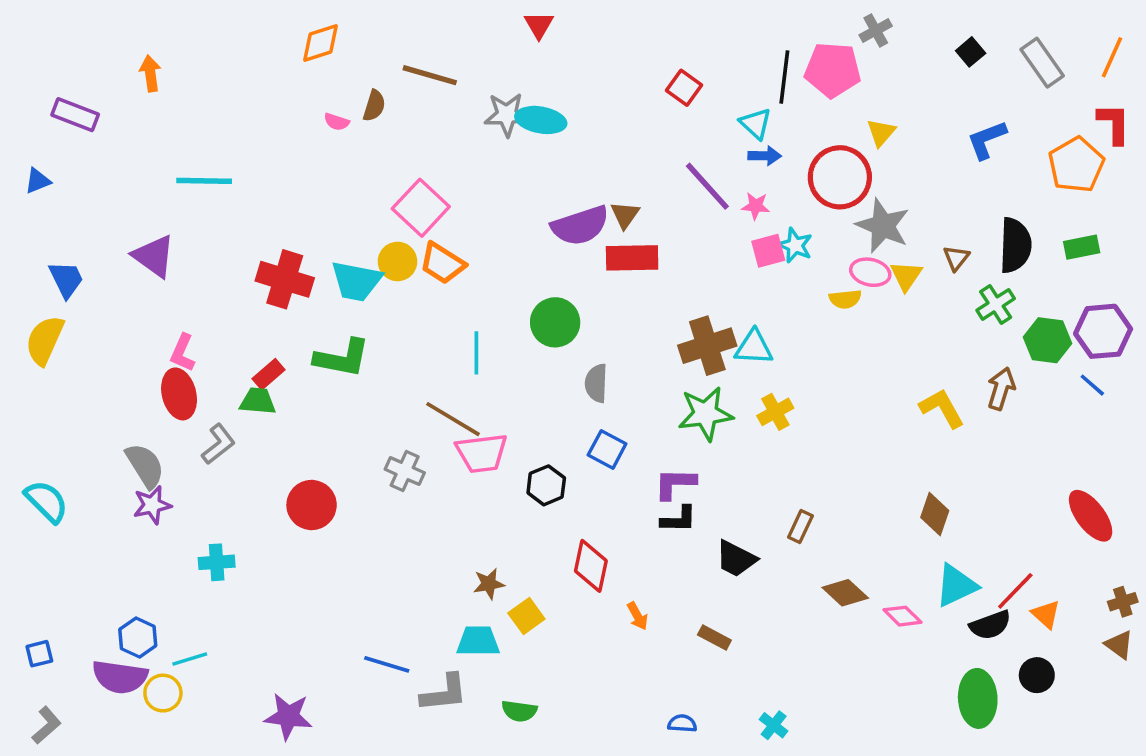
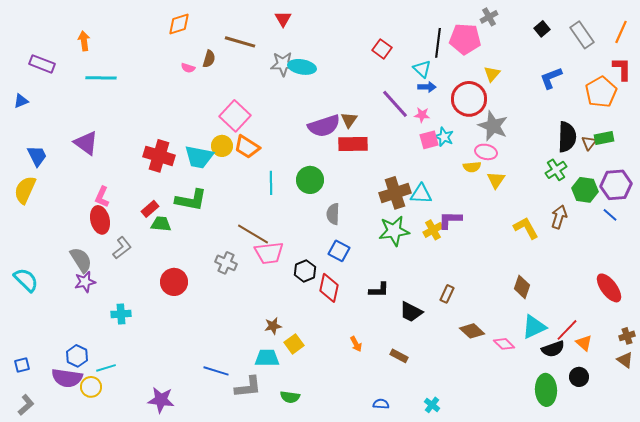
red triangle: (539, 25) -> (283, 19), moved
cyan line: (204, 181) -> (101, 78), moved
brown triangle: (956, 258) -> (589, 143), moved
yellow triangle: (906, 276) -> (496, 180), moved
cyan line: (476, 353) -> (271, 183), moved
green trapezoid: (258, 401) -> (161, 224), moved
purple L-shape: (675, 484) -> (450, 220), moved
red diamond: (591, 566) -> (329, 288), moved

